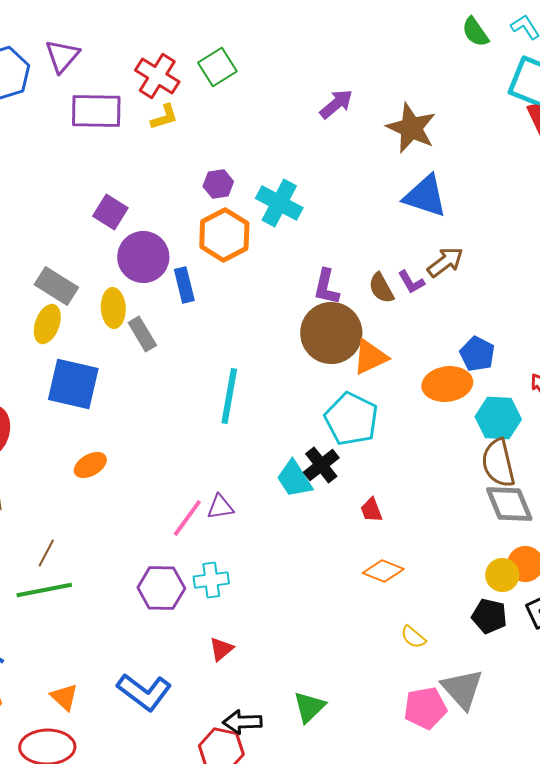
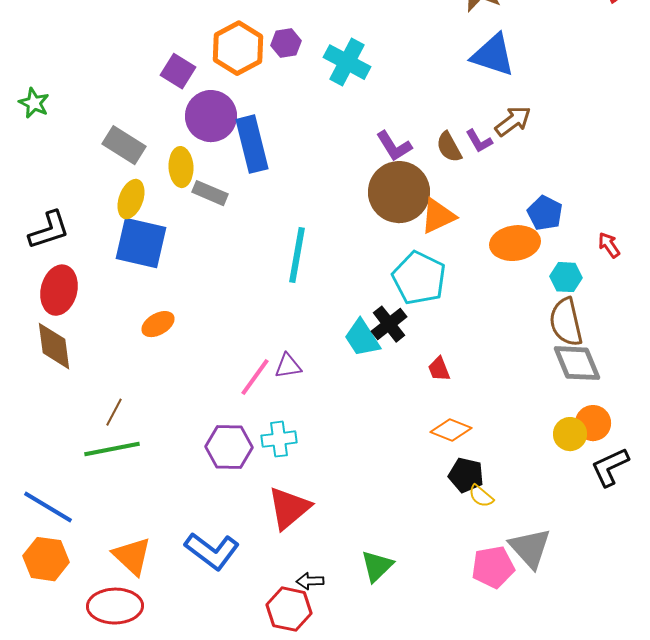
orange hexagon: (224, 235) -> (238, 48), moved
blue rectangle: (184, 285) -> (252, 144), size x1.6
purple L-shape: (326, 287) -> (394, 146), turned -45
yellow ellipse: (47, 324) -> (131, 199), moved
gray rectangle: (142, 334) -> (210, 193), turned -36
cyan hexagon: (498, 418) -> (566, 277), size x0.7
black pentagon: (489, 616) -> (466, 475), moved
red triangle: (221, 649) -> (289, 508), size x1.8
orange triangle: (64, 697) -> (132, 556), size x1.4
black arrow: (242, 722) -> (310, 581), size x0.7

